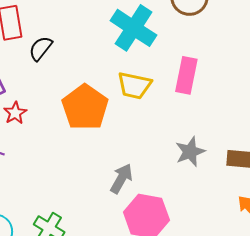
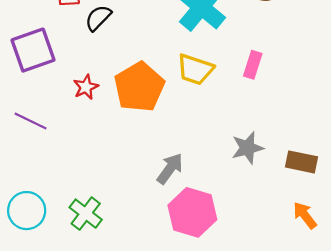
pink rectangle: (186, 75) -> (253, 65), size x0.7
red star: (15, 113) -> (86, 87), moved

